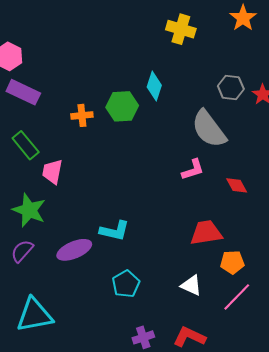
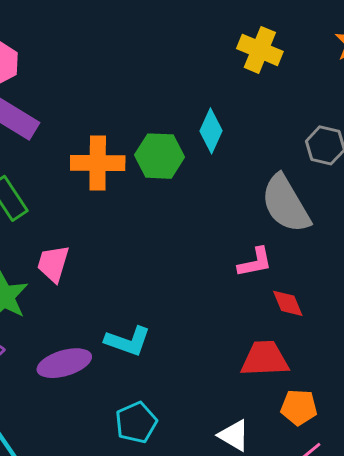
orange cross: (82, 115) -> (98, 163), size x1.6
pink trapezoid: (52, 172) -> (53, 264), moved
red diamond: (237, 185) -> (288, 303), moved

